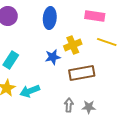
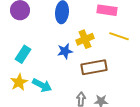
cyan arrow: (30, 91) -> (42, 85), turned -132

